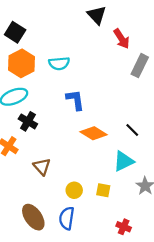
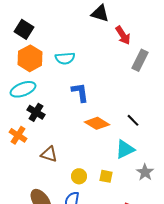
black triangle: (97, 15) -> (100, 13), turned -30
brown triangle: (42, 167) -> (49, 154), turned -30

